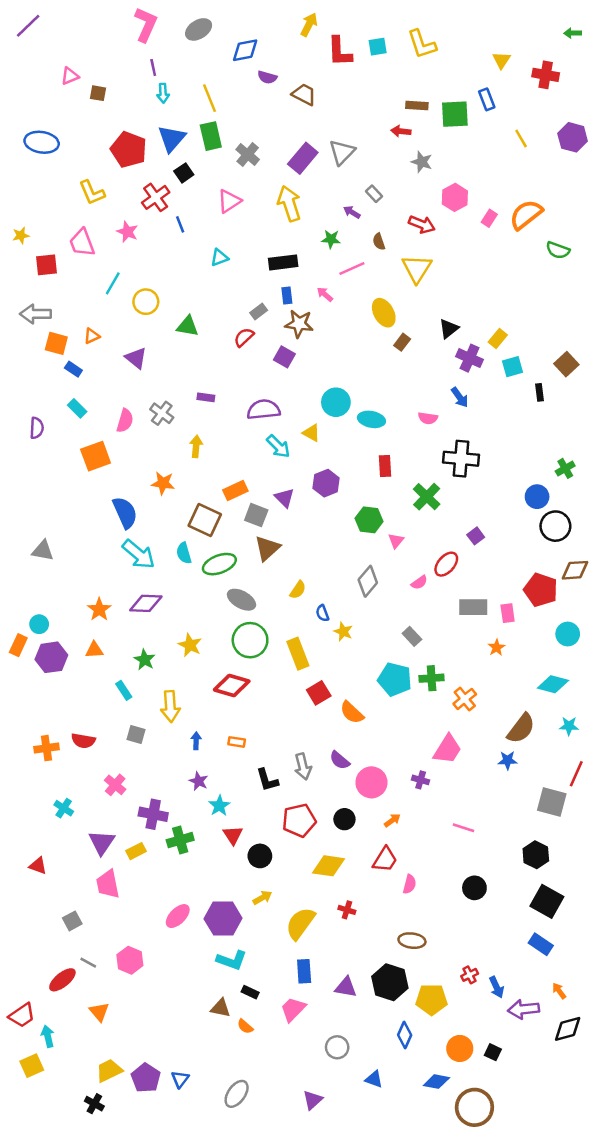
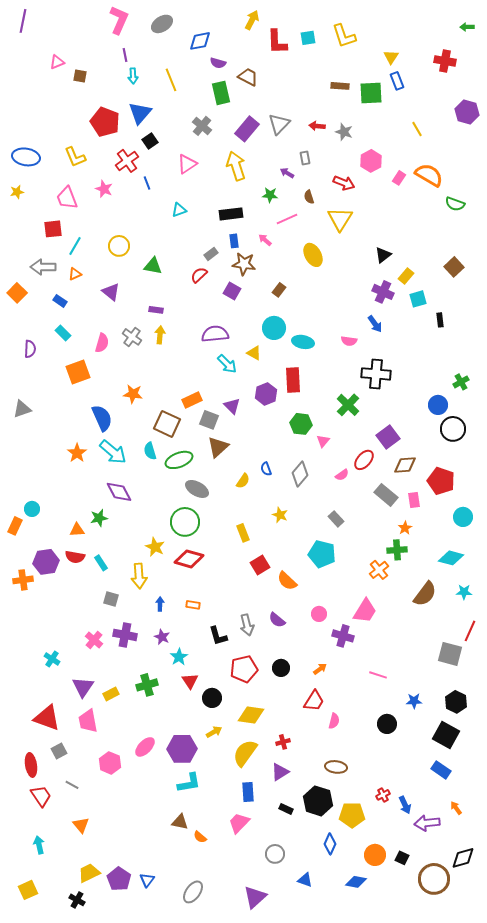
purple line: (28, 26) -> (23, 21), turned -35
yellow triangle: (501, 60) -> (391, 57), moved
red arrow: (401, 131) -> (317, 126), moved
green rectangle: (211, 136) -> (221, 93), moved
yellow line: (521, 139) -> (417, 129), moved
blue ellipse: (42, 142) -> (26, 157), moved
gray rectangle: (374, 194) -> (305, 158), turned 32
orange semicircle: (526, 215) -> (429, 175), turned 68
red square: (46, 265) -> (53, 229), moved
cyan line: (113, 283) -> (75, 246), moved
gray arrow: (35, 314) -> (43, 267), moved
black triangle: (449, 329) -> (383, 255), moved
brown rectangle: (402, 342) -> (279, 290), moved
orange square: (56, 343) -> (17, 293), moved, turned 30
brown square: (566, 364) -> (454, 267), moved
purple rectangle: (206, 397) -> (156, 310), moved
yellow arrow: (196, 446) -> (160, 335), moved
red rectangle: (385, 466) -> (293, 380), moved, size x1.4
purple square: (476, 536) -> (388, 437), size x1.6
gray triangle: (43, 551) -> (22, 409), moved, turned -30
brown diamond: (575, 570) -> (405, 465), moved
purple diamond: (146, 603) -> (119, 492), turned 60
gray rectangle: (473, 607) -> (386, 495), turned 40
orange star: (99, 609) -> (77, 453), moved
blue semicircle: (322, 613) -> (266, 469), moved
green circle: (250, 640) -> (185, 522), moved
yellow star: (190, 645) -> (155, 547), moved
yellow rectangle: (298, 654) -> (243, 533), size x0.7
purple hexagon: (51, 657) -> (46, 562), moved
green star: (145, 660) -> (99, 518), moved, turned 30
green cross: (432, 678) -> (397, 550), moved
red semicircle: (83, 741) -> (75, 557), moved
orange cross: (46, 748) -> (23, 580), moved
blue star: (508, 760) -> (414, 701), moved
purple cross: (421, 780) -> (343, 636), size x1.5
pink circle: (371, 782) -> (319, 614), moved, size x0.6
purple cross: (153, 814) -> (125, 635), moved
black hexagon: (536, 855) -> (456, 702), moved
red triangle: (38, 866) -> (47, 718), moved, size x1.8
yellow diamond: (329, 866) -> (251, 715), moved
red cross: (347, 910) -> (283, 742), turned -32
pink hexagon: (130, 960) -> (110, 763), moved
cyan L-shape: (232, 960) -> (189, 783), turned -30
red ellipse: (62, 980) -> (31, 765), moved, turned -60
purple triangle: (346, 987) -> (280, 772), moved, turned -42
black rectangle: (250, 992) -> (286, 809), moved
red trapezoid: (22, 1015) -> (41, 796), moved, turned -90
black diamond: (568, 1029) -> (463, 858), moved
yellow square: (32, 1066) -> (28, 890), moved
purple triangle: (313, 1100) -> (255, 897), size x1.4
brown circle: (474, 1107) -> (434, 879), moved

